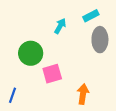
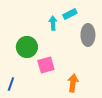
cyan rectangle: (91, 16) -> (70, 14), moved
cyan arrow: (60, 26) -> (53, 23), turned -32

